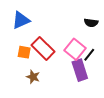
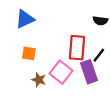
red rectangle: (43, 48) -> (77, 48), moved, turned 50
pink square: (75, 49) -> (61, 72), moved

